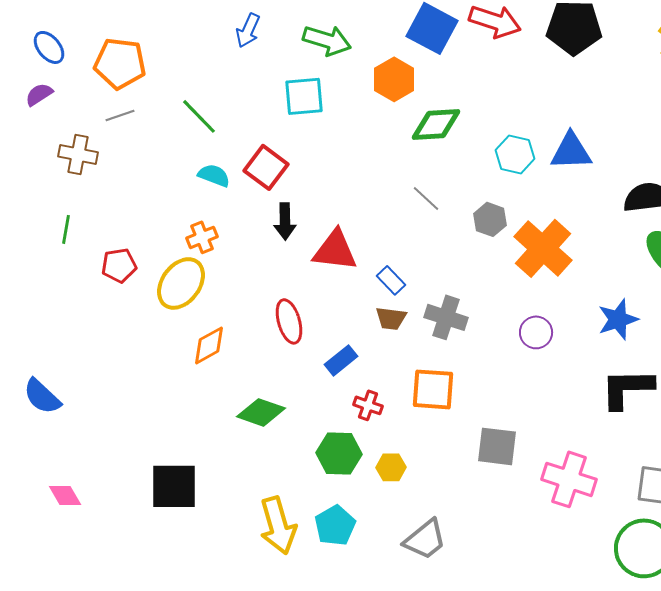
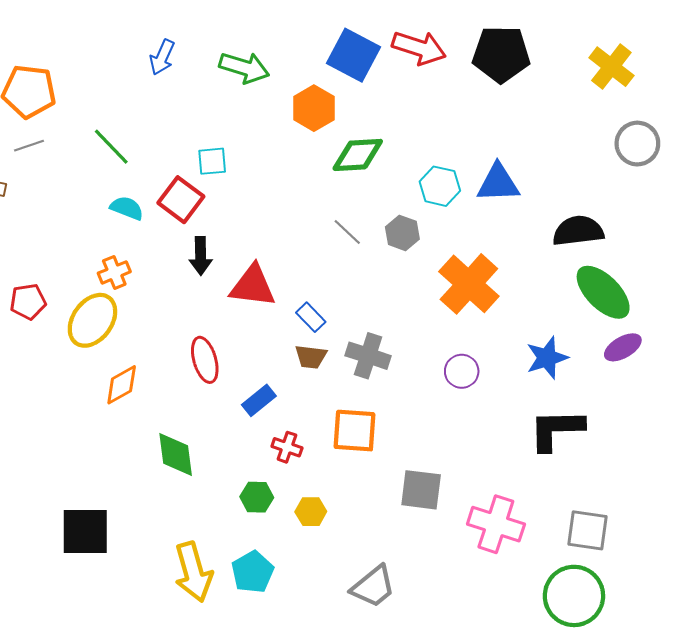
cyan square: (304, 96) -> (212, 161), moved, size x0.7
gray hexagon: (490, 219) -> (402, 233), moved
green diamond: (261, 412) -> (176, 454), turned 63
green hexagon: (339, 453) -> (257, 497), size x0.7
gray trapezoid: (425, 539) -> (373, 587), moved

